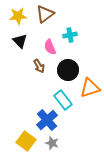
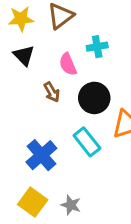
blue cross: (47, 120) -> (41, 155), moved

